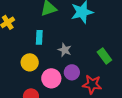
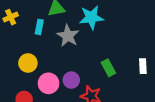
cyan rectangle: (39, 37) -> (39, 27), moved
gray star: (65, 50) -> (68, 36), moved, size x1.5

